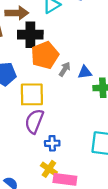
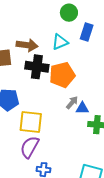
orange pentagon: (45, 55) -> (62, 75), moved
gray arrow: (65, 69) -> (72, 103), moved

